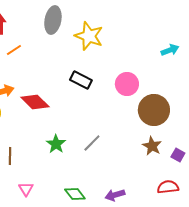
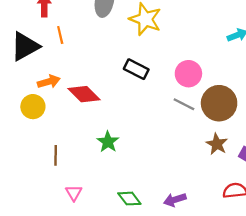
orange line: (14, 50) -> (60, 35), turned -70
gray line: (92, 143) -> (184, 104), moved, turned 72

